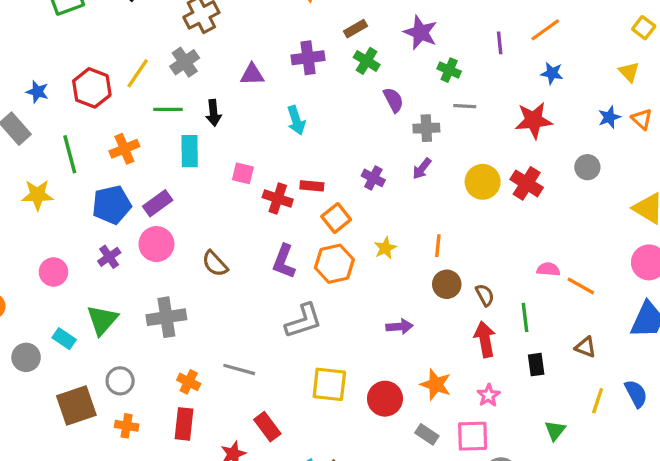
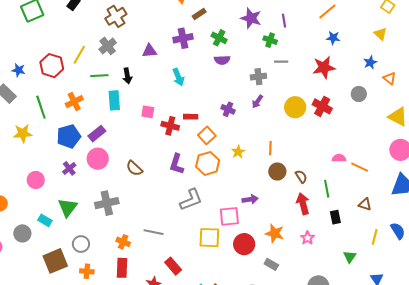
brown rectangle: (355, 29) -> (199, 14), moved
purple line: (500, 43) -> (284, 21), moved
purple semicircle: (393, 100) -> (222, 60), moved, turned 119
orange triangle: (642, 119) -> (390, 78), moved
pink square: (473, 436) -> (229, 216), moved

